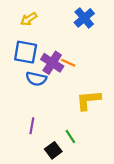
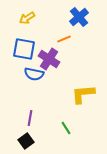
orange line: (68, 63) -> (64, 39), moved, turned -48
black square: (53, 150) -> (26, 141), moved

